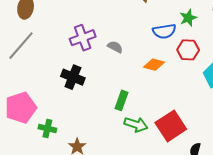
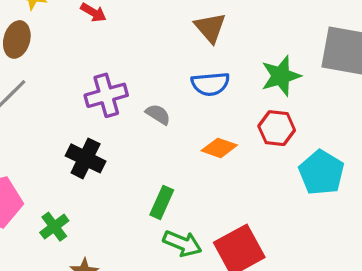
green star: (188, 18) -> (281, 76), size x1.4
blue semicircle: (164, 31) -> (210, 84), moved
green cross: (47, 128) -> (54, 227), moved, turned 36

